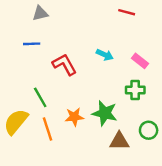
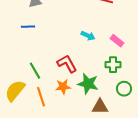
red L-shape: (65, 65) -> (67, 64), moved
green circle: (149, 130) -> (124, 89), moved

